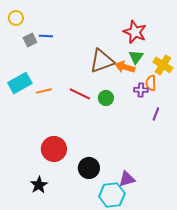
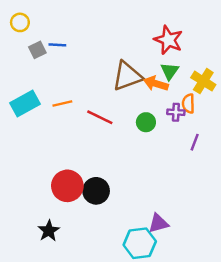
orange line: (44, 91) -> (62, 104), moved
green circle: (106, 98) -> (146, 122), moved
black circle: (89, 168) -> (96, 191), moved

